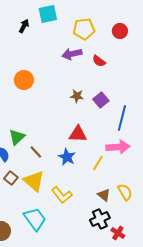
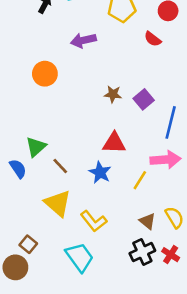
purple arrow: (72, 54) -> (83, 40), moved
red semicircle: (99, 61) -> (153, 39), moved
brown square: (11, 178) -> (28, 244), moved
cyan trapezoid: (35, 219) -> (80, 257), moved
red cross: (118, 233) -> (171, 255), moved

